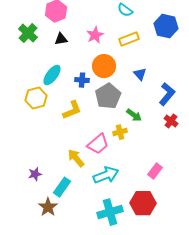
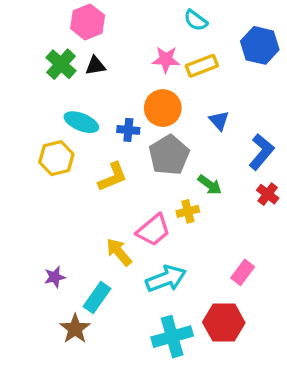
green cross: (28, 33) -> (61, 64), moved
pink star: (95, 35) -> (166, 59), moved, turned 30
cyan ellipse: (52, 75) -> (81, 122), turned 75

